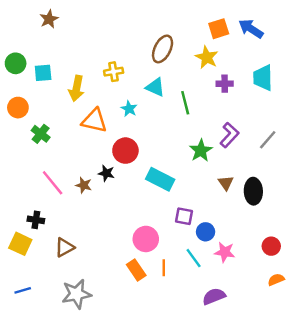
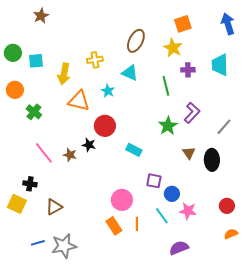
blue arrow: (251, 29) -> (228, 24), moved, turned 40
green line: (185, 103) -> (166, 86), moved
gray line: (268, 140) -> (224, 127), moved
cyan rectangle: (160, 179) -> (134, 150), size x0.7
blue line: (23, 290) -> (38, 243), moved

